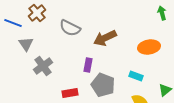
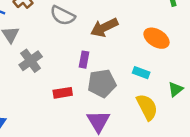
orange ellipse: (149, 47) -> (156, 38), turned 40
gray pentagon: (103, 85) -> (102, 83), turned -30

